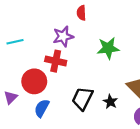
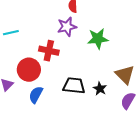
purple star: (63, 36) -> (67, 27), moved
black trapezoid: (82, 98) -> (74, 86), turned 70

